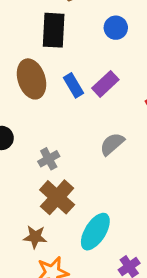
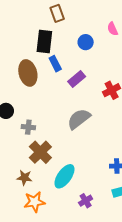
blue rectangle: (74, 85) -> (55, 64), moved
gray semicircle: (112, 144) -> (79, 119), size x1.4
gray cross: (49, 159) -> (28, 127), moved, turned 32

